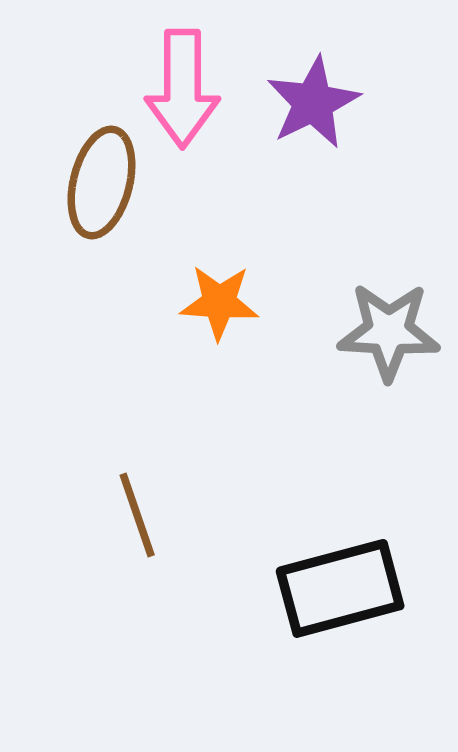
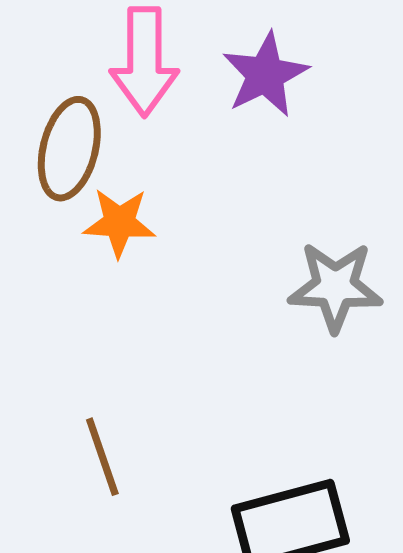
orange star: (219, 302) -> (119, 223), moved

